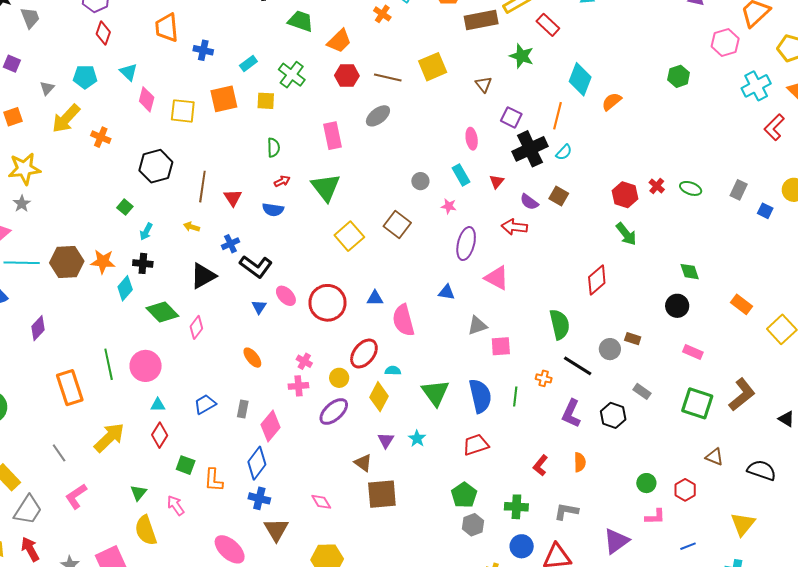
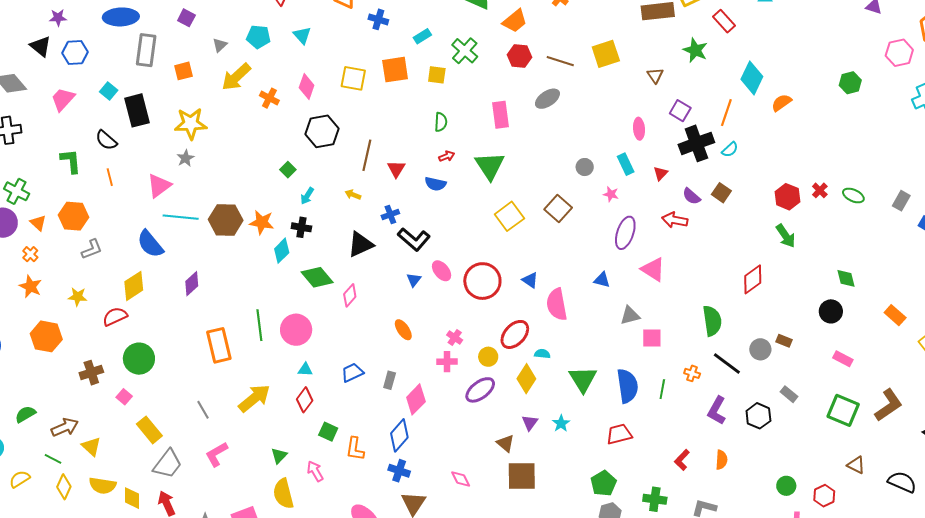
pink diamond: (147, 99) -> (307, 87), moved
blue triangle: (375, 298) -> (530, 280), turned 30

